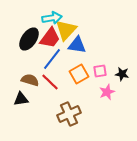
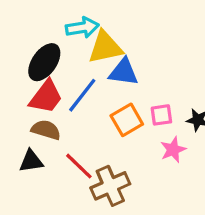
yellow triangle: (66, 30) -> (105, 47), turned 35
red trapezoid: (50, 38) -> (46, 97), moved
red line: (50, 82) -> (79, 166), moved

